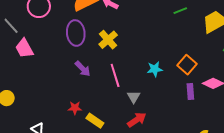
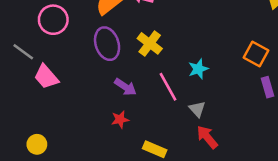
cyan star: (155, 69) -> (198, 69), moved
red star: (75, 108) -> (120, 119), moved
red arrow: (137, 120) -> (207, 137), turned -84

